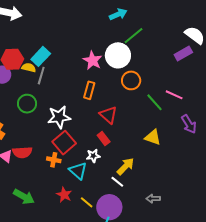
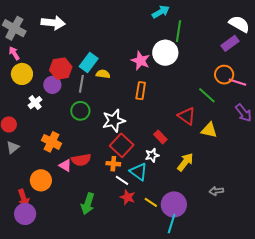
green line: (134, 36) -> (179, 31), turned -35
yellow semicircle: (29, 68) -> (103, 74), moved
gray line: (41, 76) -> (81, 84), moved
orange circle: (131, 80) -> (224, 75), moved
pink line: (174, 95) -> (237, 82), moved
red triangle: (108, 115) -> (187, 116), moved
white line: (117, 182) -> (122, 180), moved
green arrow: (24, 197) -> (88, 204), turned 85

